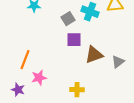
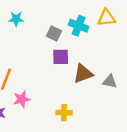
gray square: (68, 19) -> (54, 33), turned -32
gray triangle: (118, 62) -> (110, 81), turned 48

